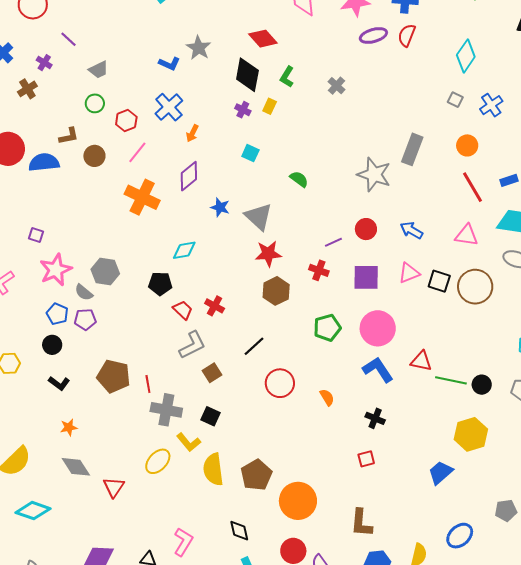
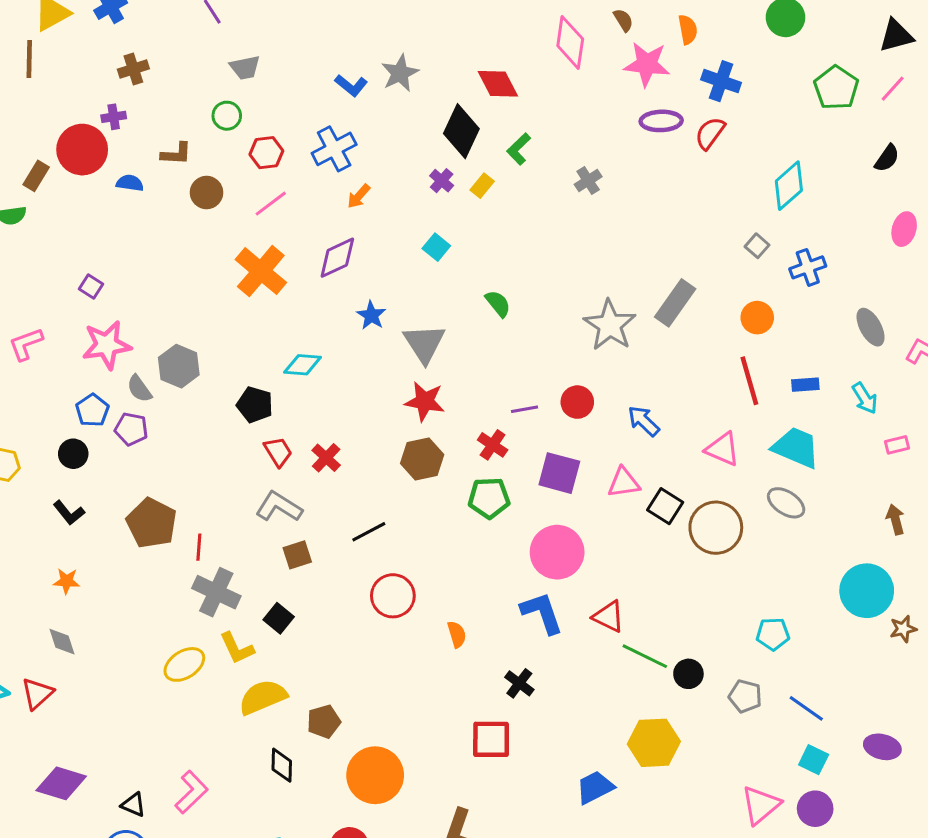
purple cross: (44, 63) -> (114, 117), moved, turned 35
blue semicircle: (44, 162) -> (130, 183), size x0.6
green pentagon: (327, 328) -> (489, 498), moved
gray L-shape: (192, 345) -> (279, 507), turned -136
red square: (366, 459) -> (491, 739), size x1.6
gray diamond: (76, 467) -> (62, 642), size x0.7
yellow semicircle: (213, 469) -> (263, 697), turned 60
brown pentagon: (256, 475) -> (324, 722), size x0.7
red triangle: (114, 487) -> (37, 693), moved
black diamond: (239, 531) -> (282, 765), moved

